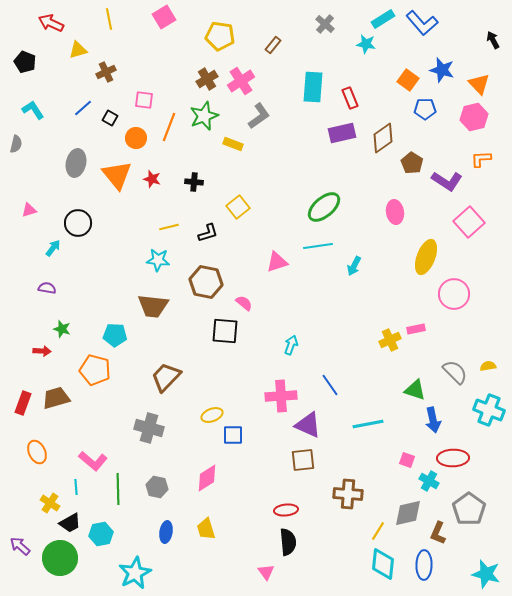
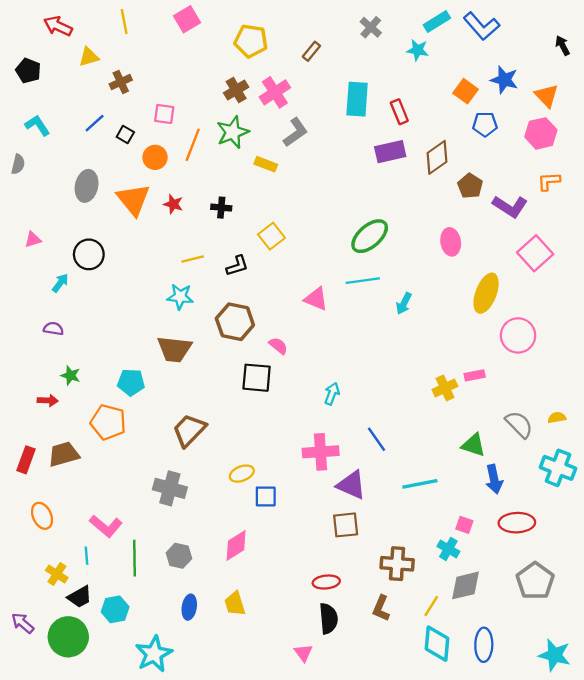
pink triangle: (277, 262) -> (316, 299), turned 40
cyan cross: (429, 481) -> (448, 549), moved
brown L-shape: (438, 533) -> (381, 608), moved

